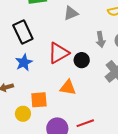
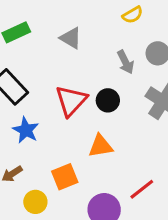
gray triangle: (71, 13) -> (71, 38), turned -49
yellow circle: (23, 114) -> (35, 202), moved

